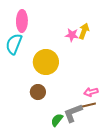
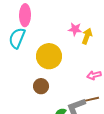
yellow arrow: (84, 31) -> (87, 36), moved
pink arrow: (91, 92) -> (94, 75), moved

